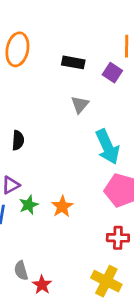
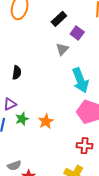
black rectangle: (73, 62) -> (59, 19), turned -56
purple square: (112, 73) -> (77, 33), moved
gray semicircle: (21, 271) -> (14, 166), turned -96

